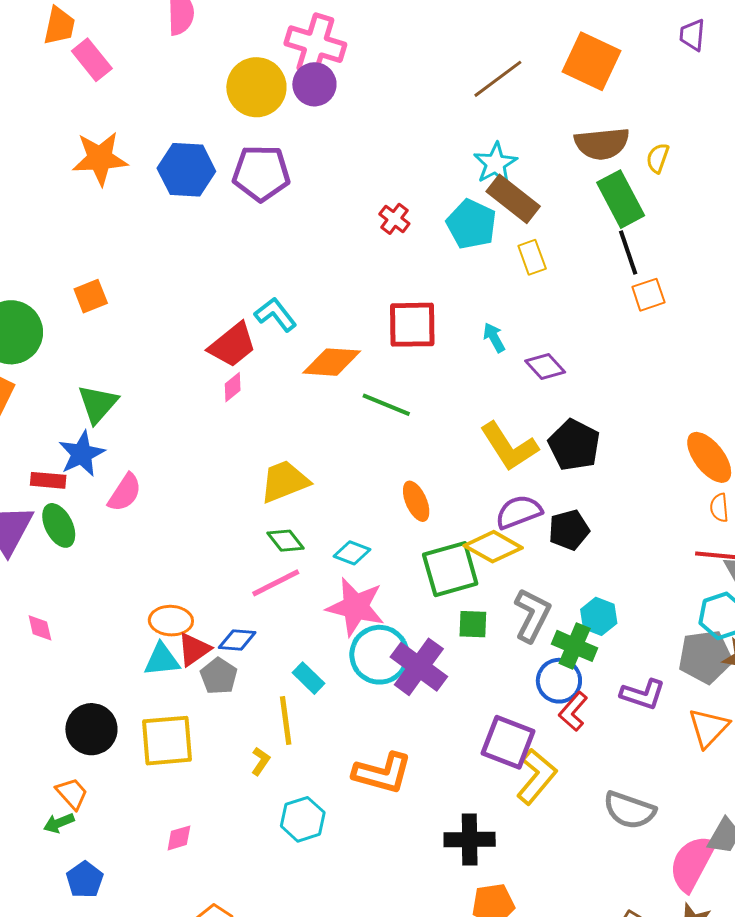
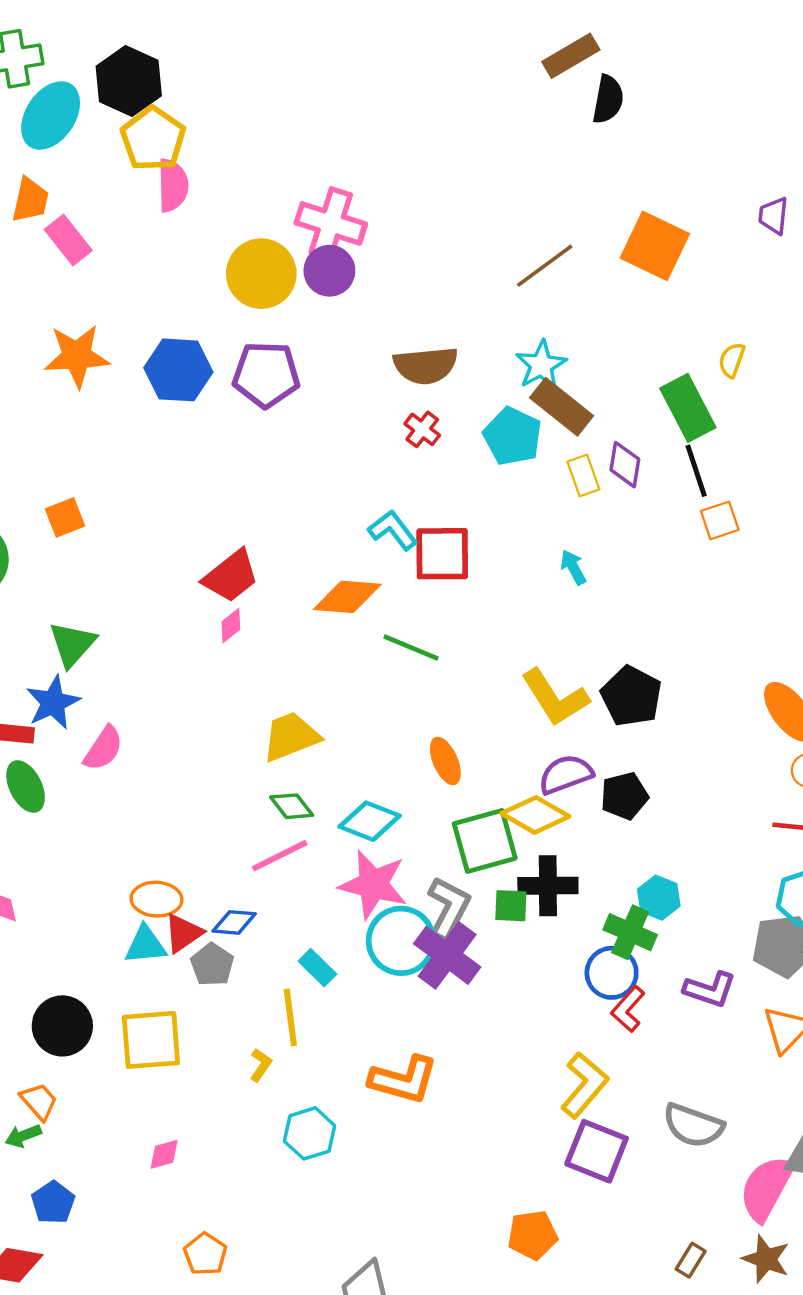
brown semicircle: (602, 144) -> (426, 365), moved
cyan L-shape: (276, 314) -> (393, 530), moved
cyan arrow: (494, 338) -> (573, 567), moved
purple diamond: (545, 366) -> (625, 465), moved, turned 51
cyan diamond: (352, 553) -> (370, 821), size x1.4
gray L-shape: (532, 615) -> (449, 908), moved
purple square: (508, 742) -> (597, 1151), moved
black cross: (470, 840) -> (548, 886), moved

